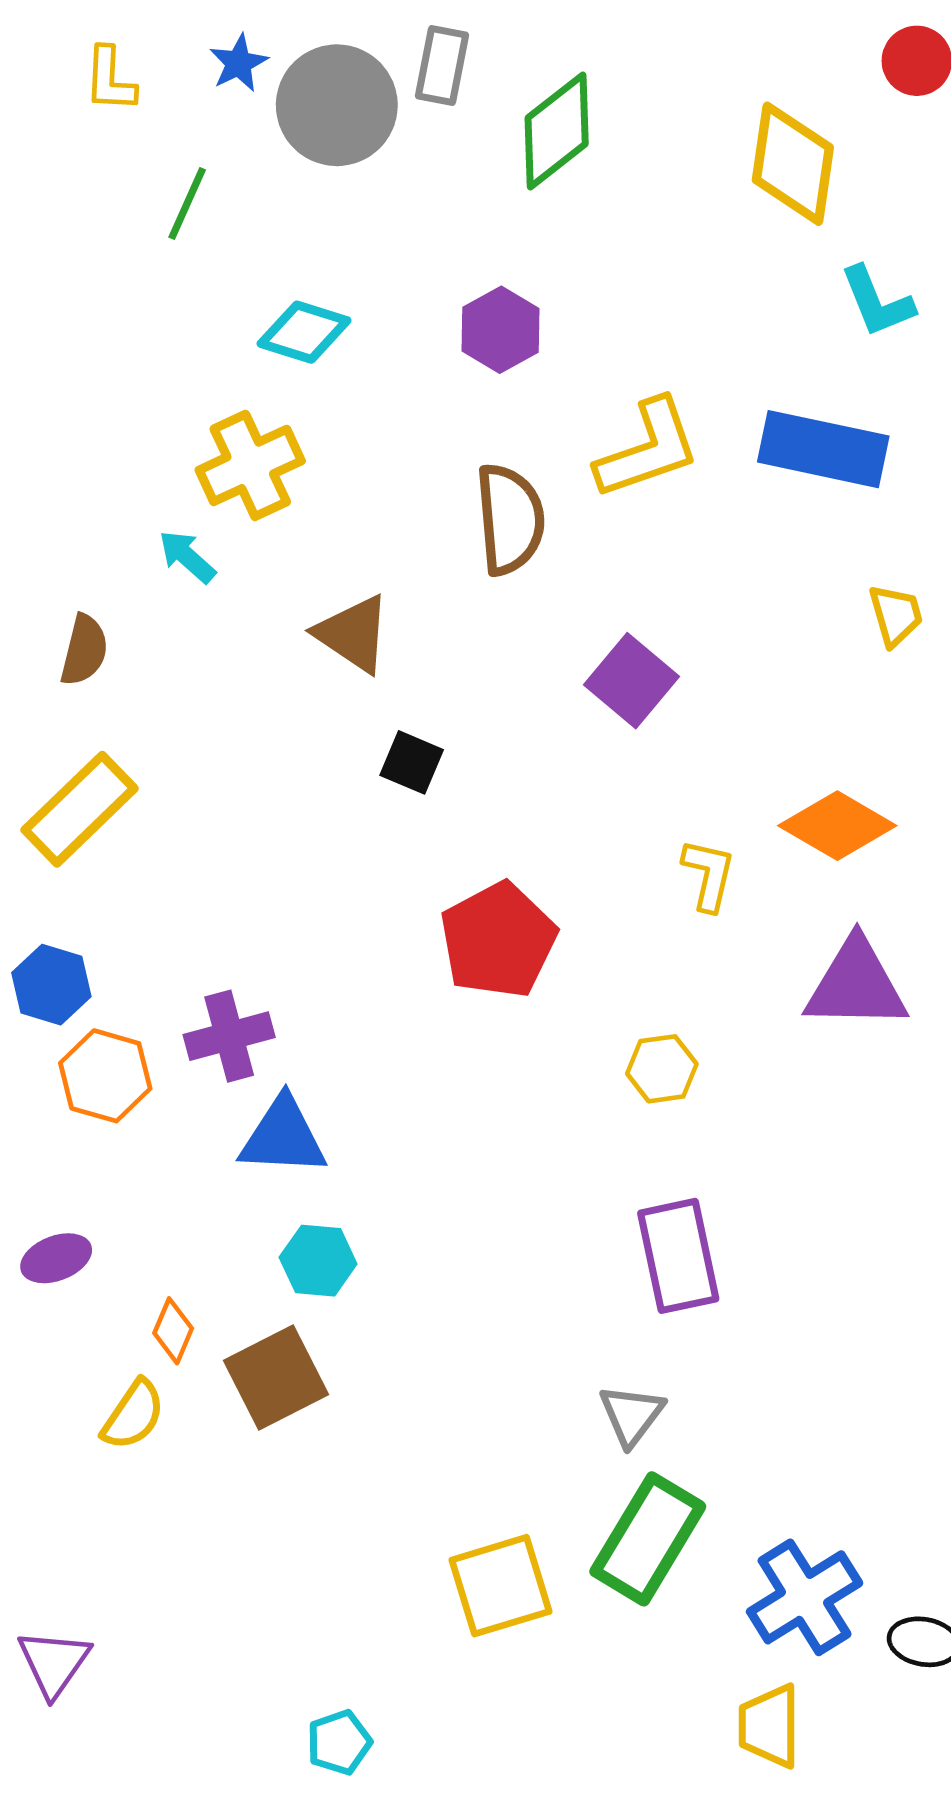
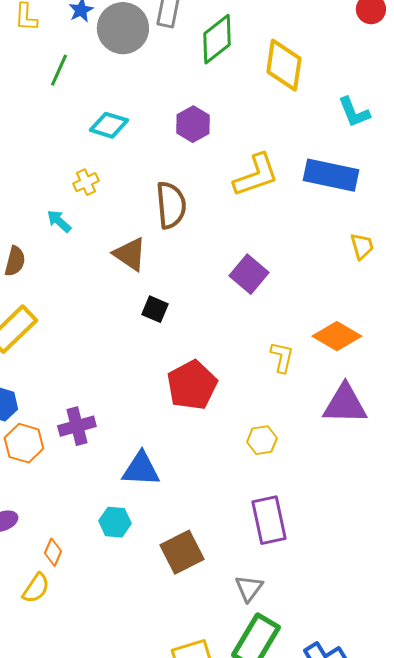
yellow diamond: (793, 164) -> (284, 65), moved
yellow cross: (250, 465) -> (86, 182), size x0.6
brown semicircle: (510, 519) -> (171, 205), moved
blue triangle: (283, 1137) -> (141, 469), moved
brown square: (276, 1378) -> (182, 552), moved

